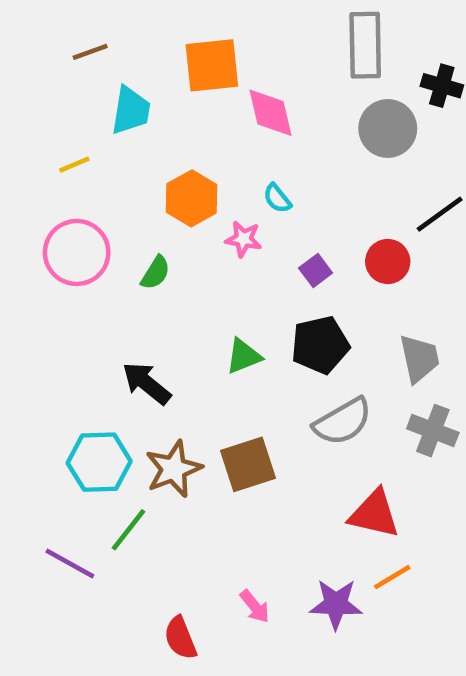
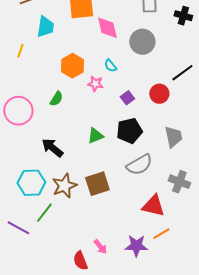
gray circle: (388, 128) -> (142, 42), moved
yellow line: (74, 165) -> (20, 51), turned -48
pink circle: (77, 252) -> (18, 111), moved
gray cross: (433, 431) -> (179, 182), moved
red semicircle: (180, 638) -> (80, 261), moved

